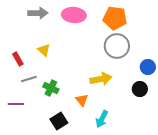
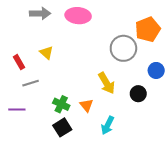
orange pentagon: (115, 18) -> (148, 29), moved, turned -30
yellow arrow: (101, 79) -> (107, 83), turned 70
green cross: (51, 88) -> (61, 104), moved
black circle: (140, 89) -> (138, 94), moved

